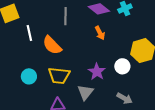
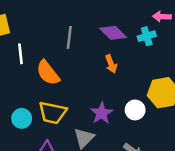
cyan circle: (29, 76) -> (22, 118), moved

